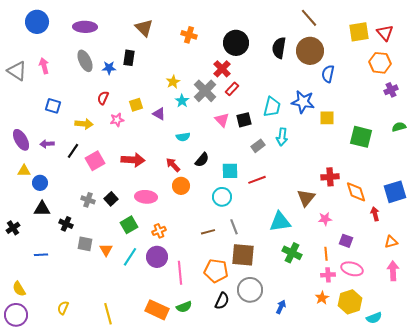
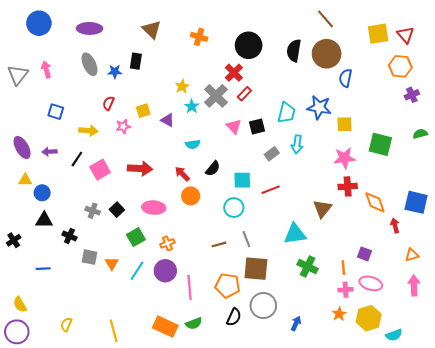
gray triangle: (17, 71) -> (18, 75), turned 35
blue square: (395, 192) -> (416, 202), turned 30
pink star: (325, 219) -> (344, 158), moved, size x1.5

